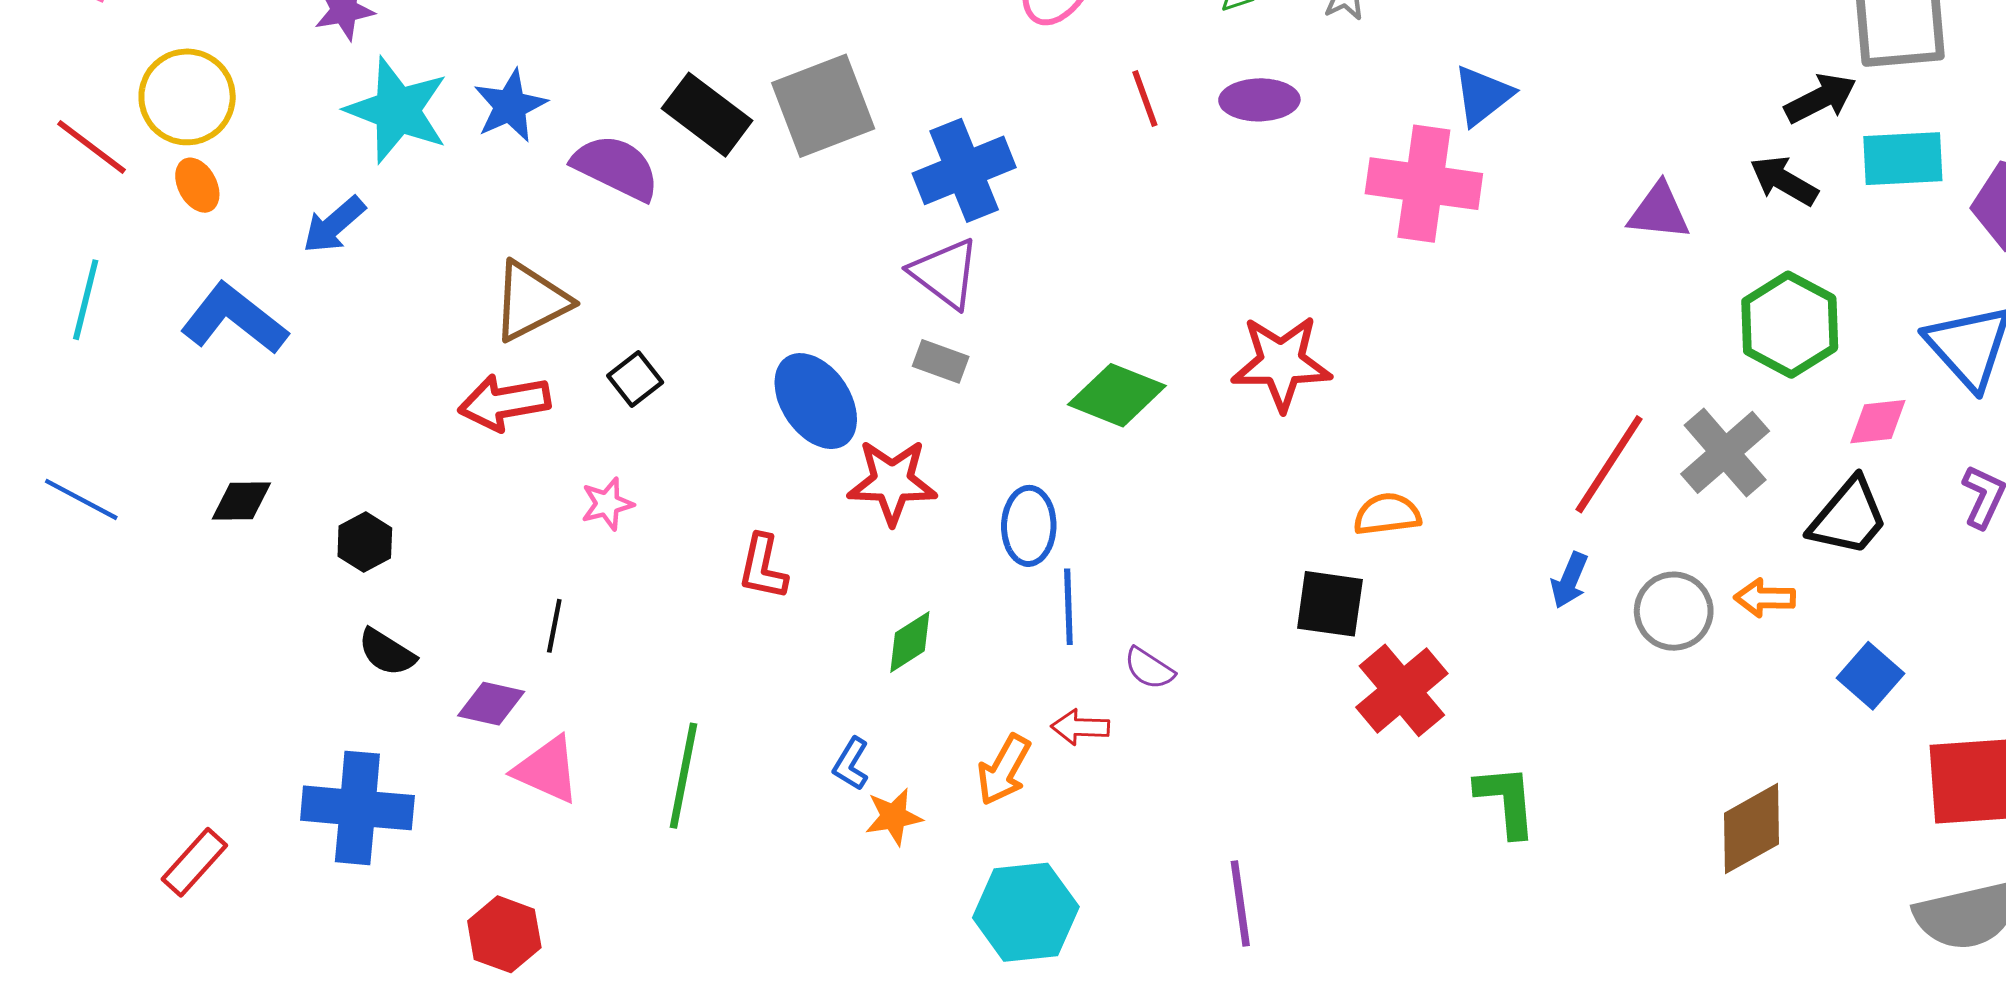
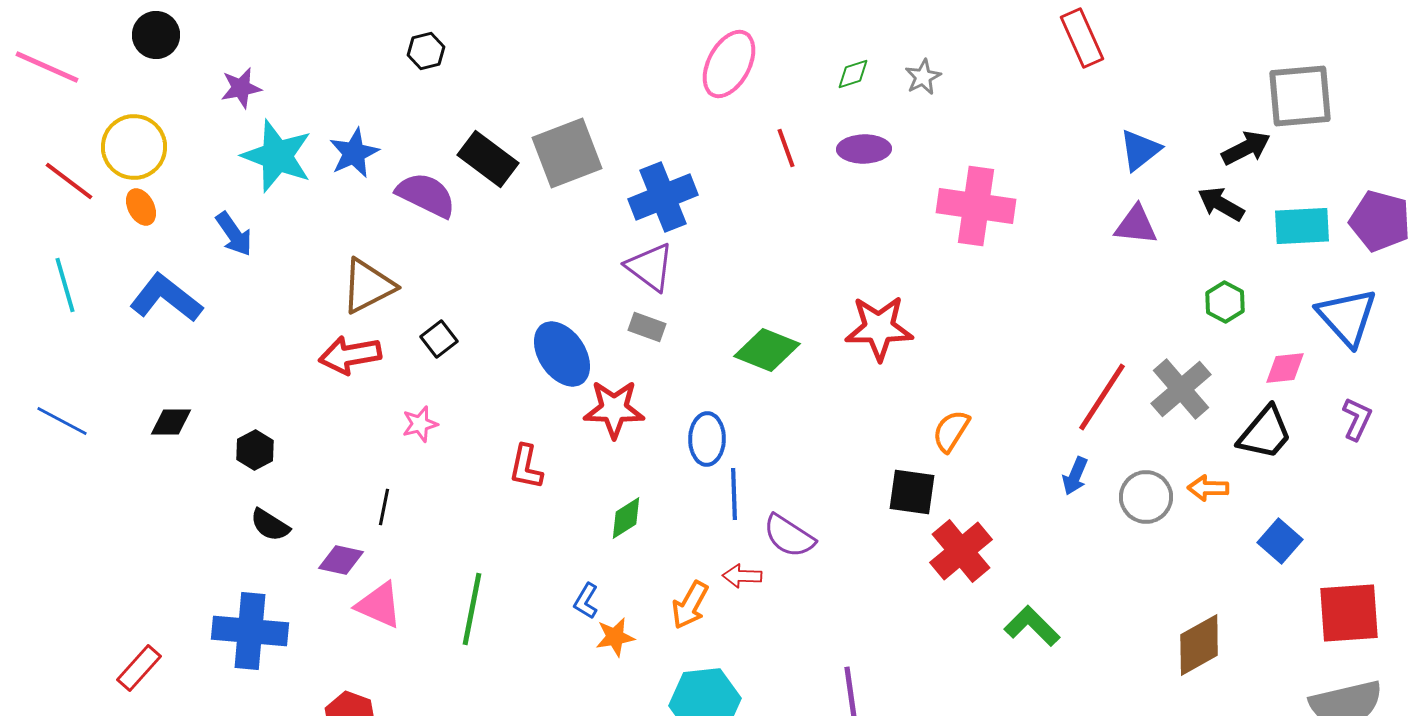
blue triangle: (1483, 95) -> (1140, 150), moved
cyan rectangle: (1903, 159) -> (1302, 226), moved
blue arrow: (334, 225) -> (234, 234), turned -84
cyan line: (86, 300) -> (65, 285), turned -30
green hexagon: (1790, 325) -> (1225, 302), size x0.6
orange semicircle: (1387, 514) -> (951, 431), turned -51
purple semicircle: (1149, 668) -> (789, 536), size x1.5
green L-shape: (1506, 801) -> (1032, 626), turned -40

